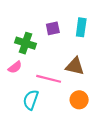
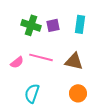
green cross: (25, 43) -> (31, 25), moved
pink line: (49, 79) -> (41, 57), moved

